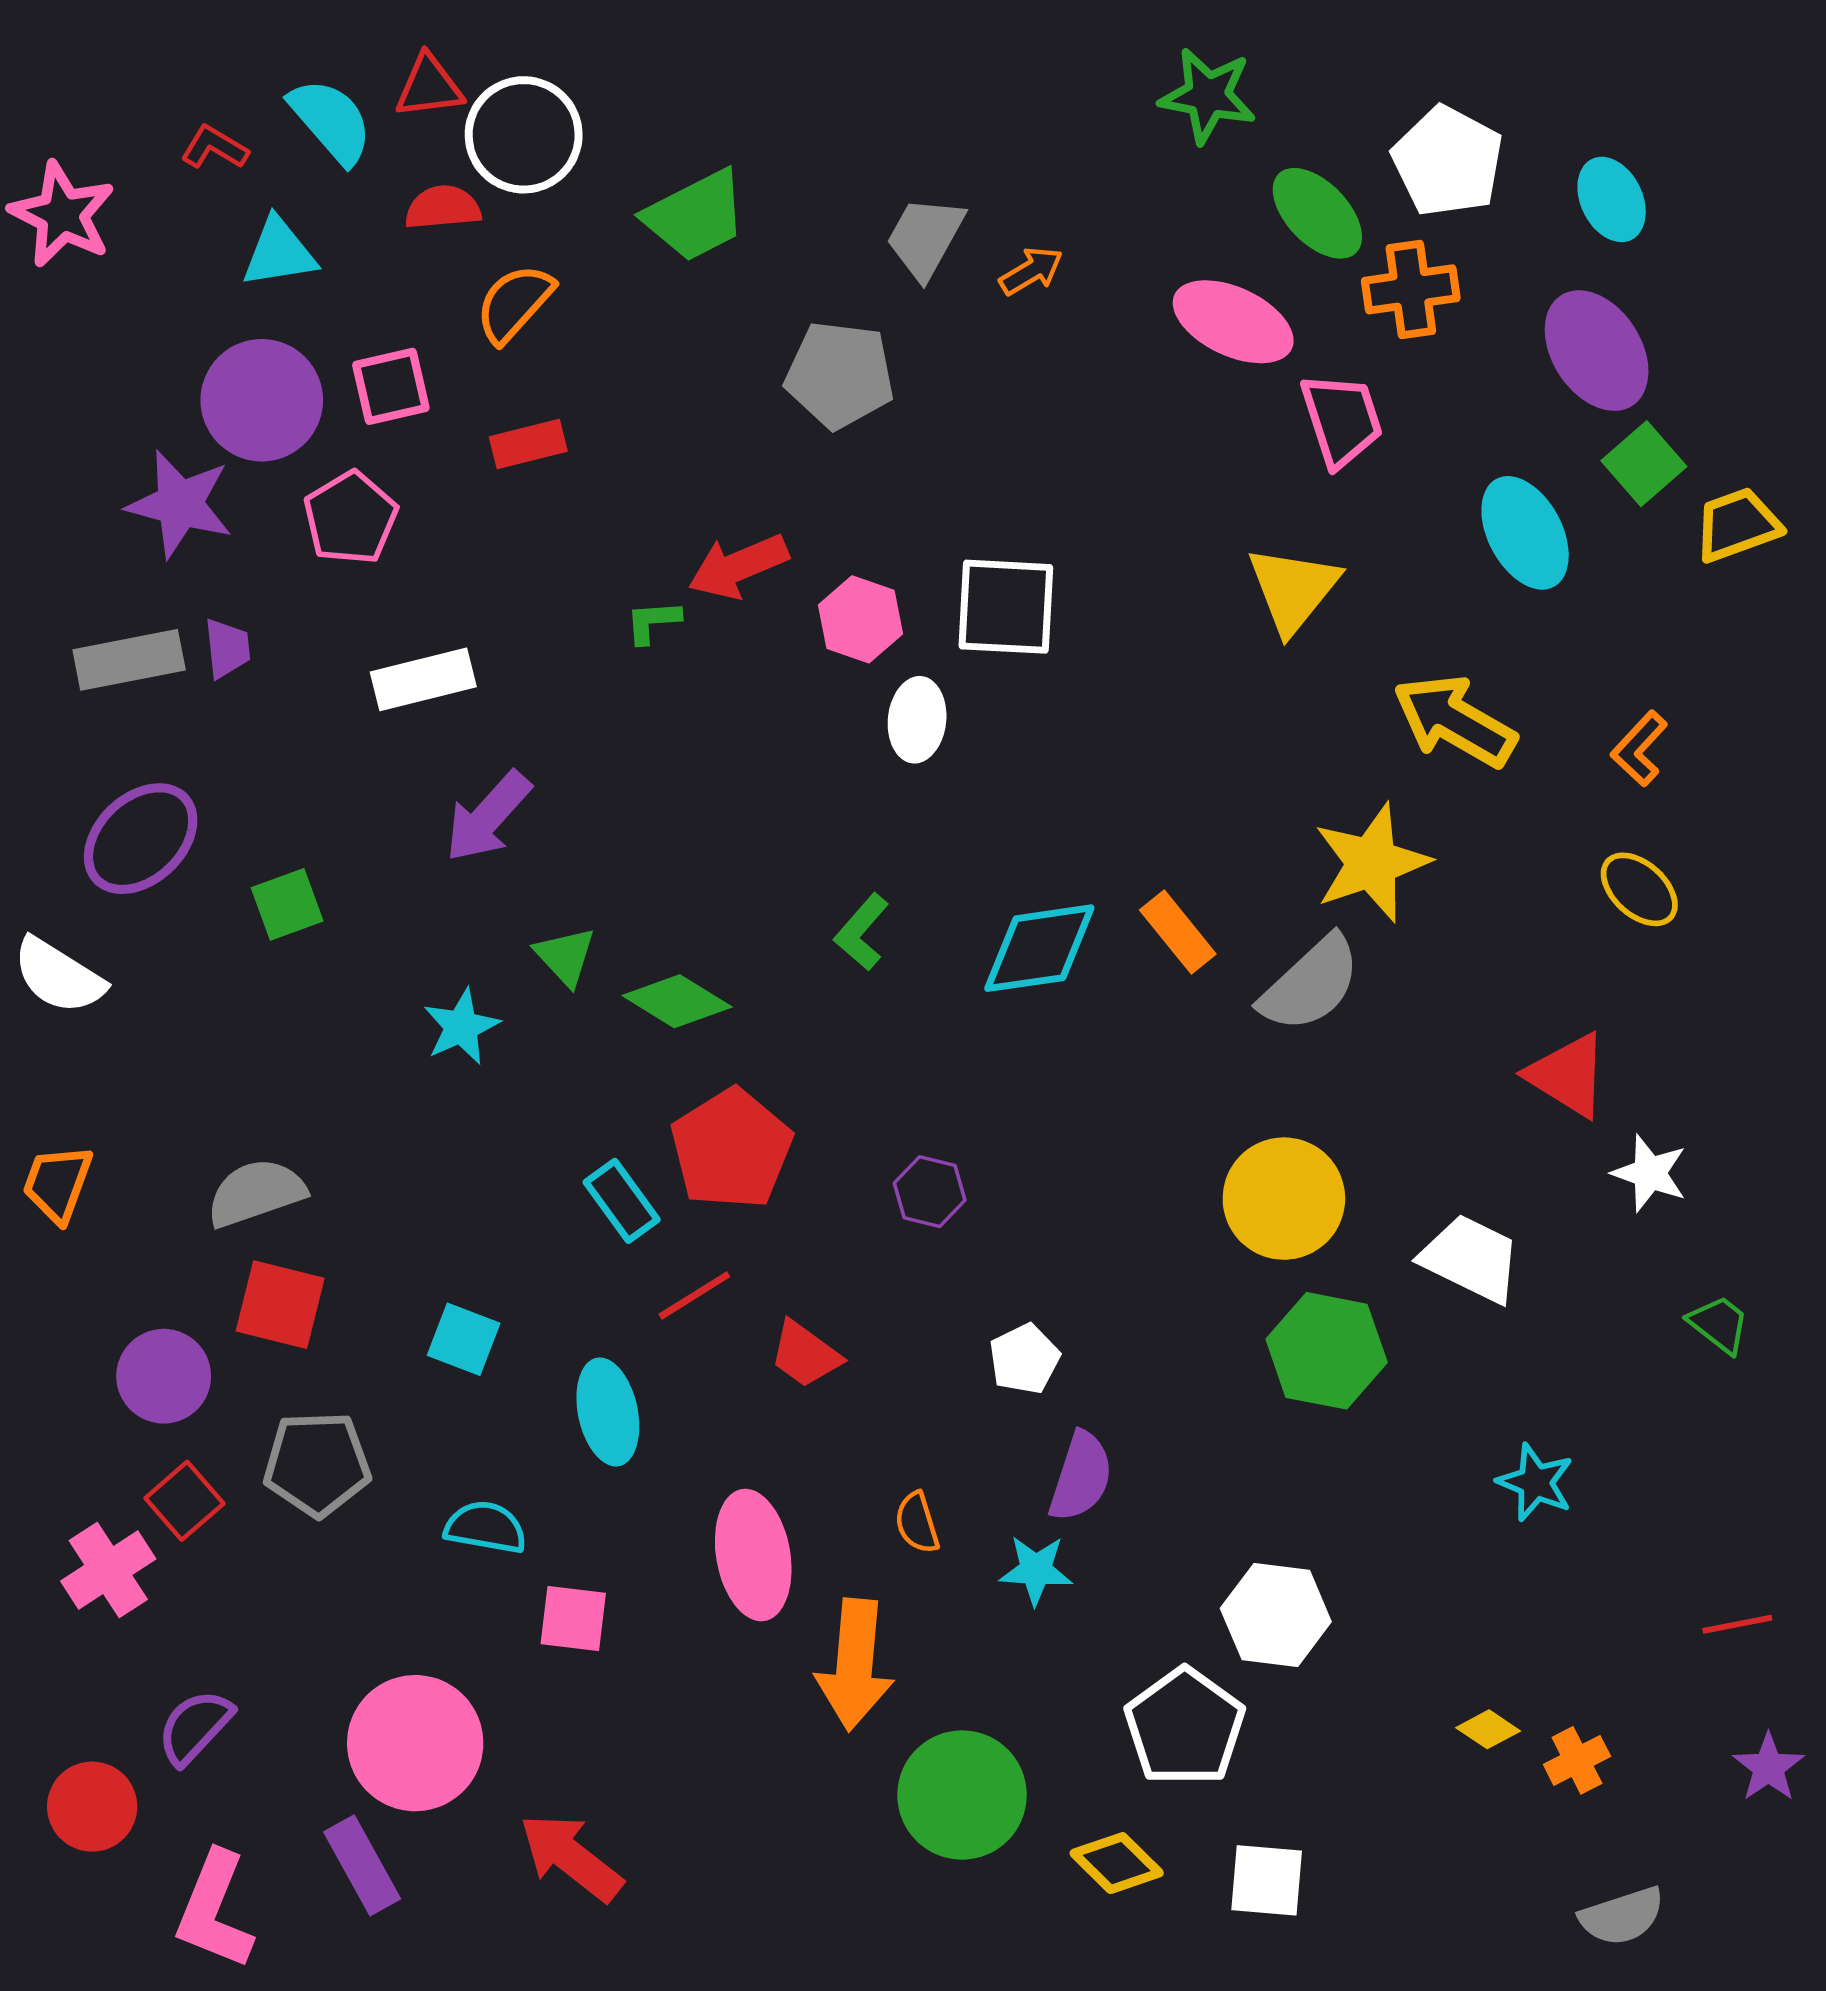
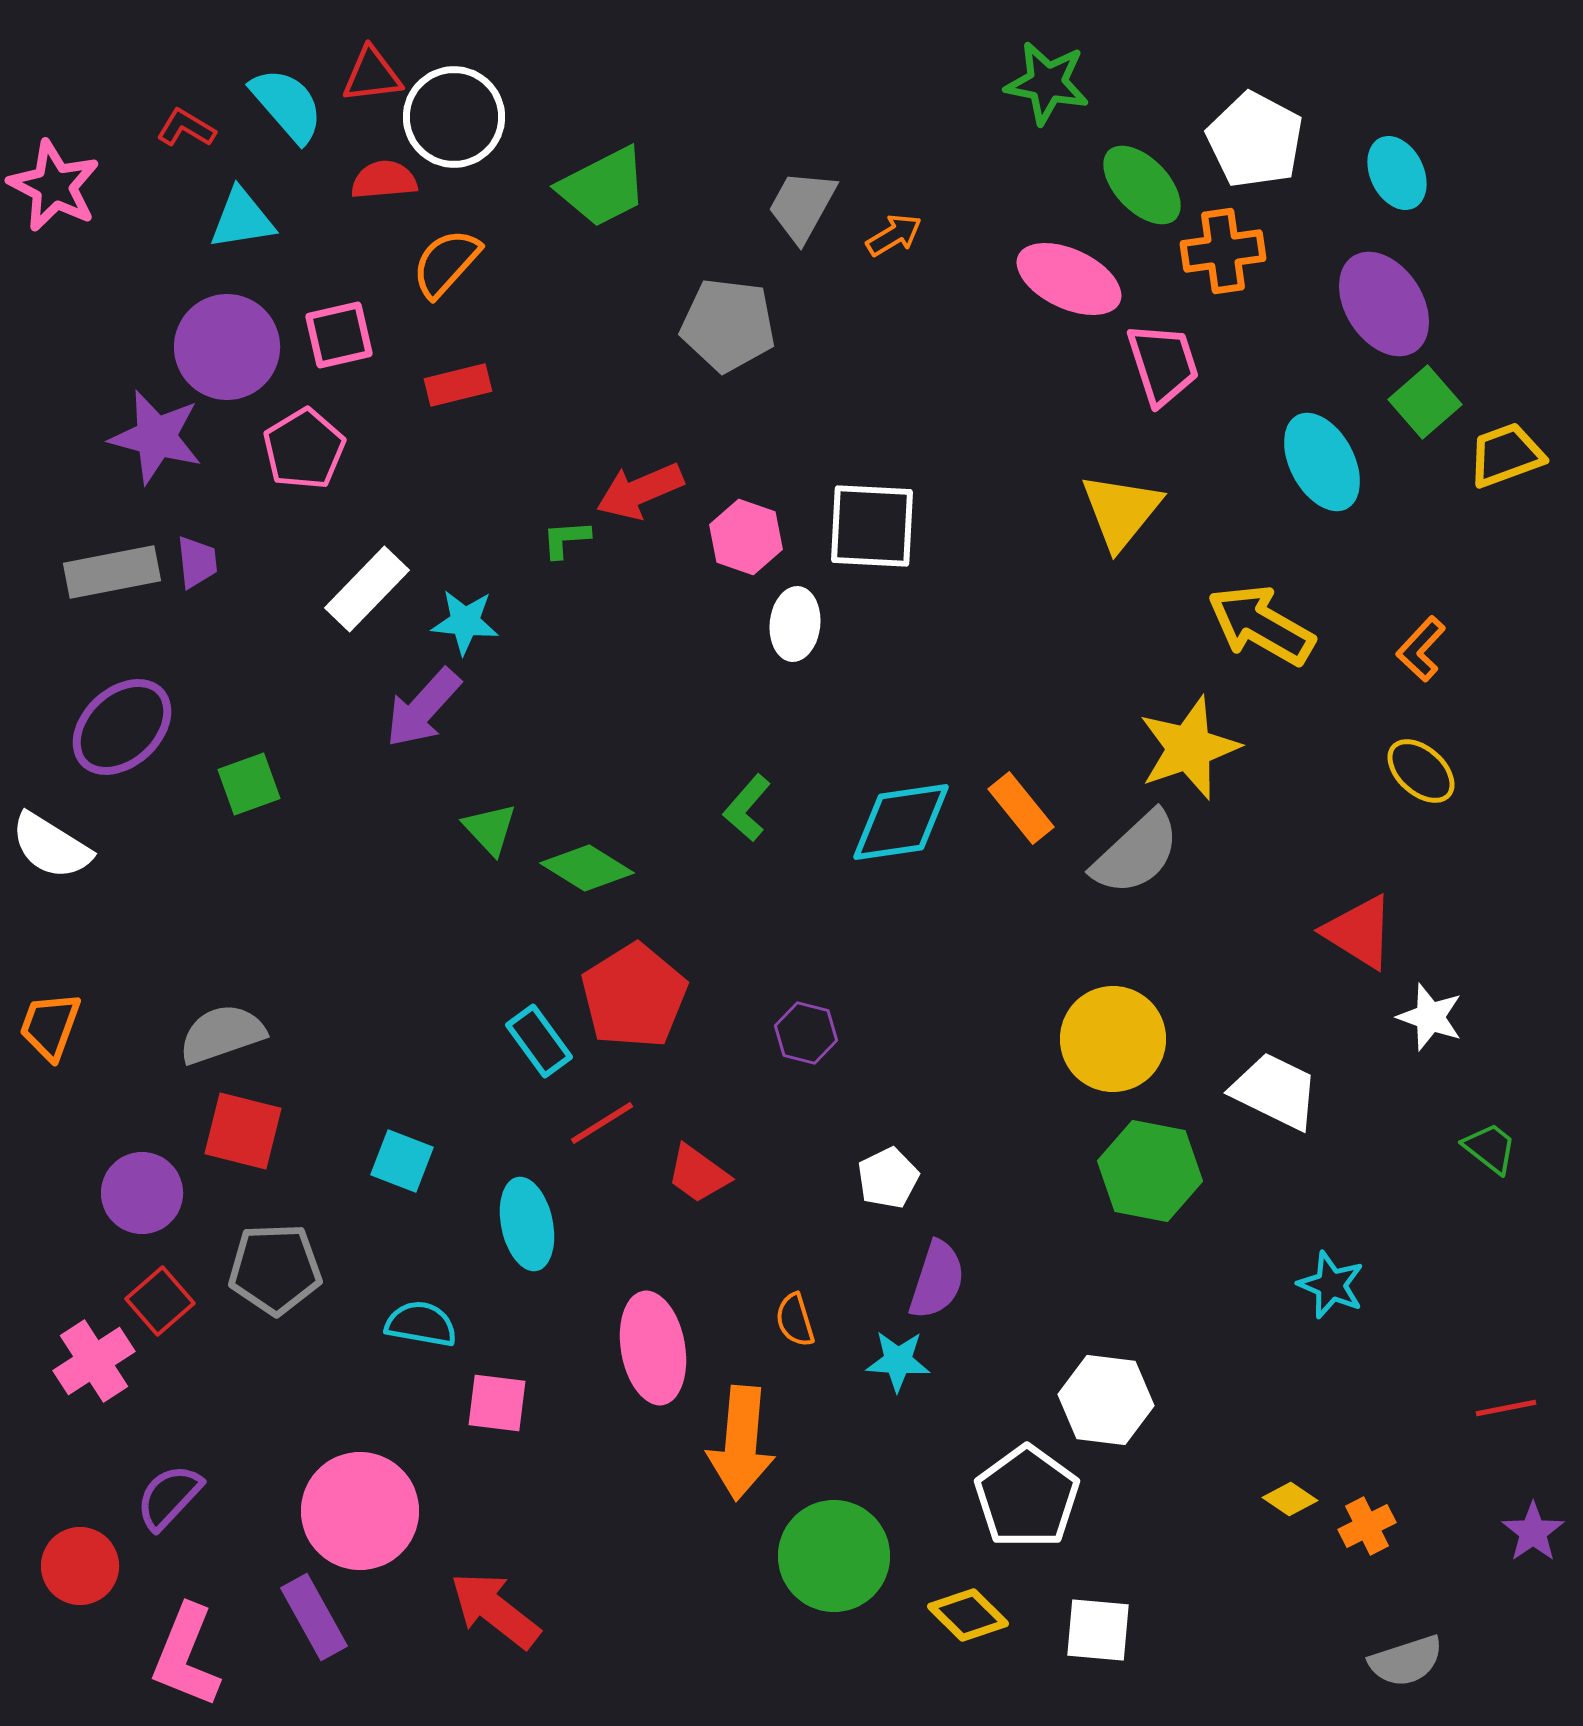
white rectangle: (423, 679) -> (367, 589), turned -32
cyan star: (461, 1027) -> (465, 622), moved, turned 30

